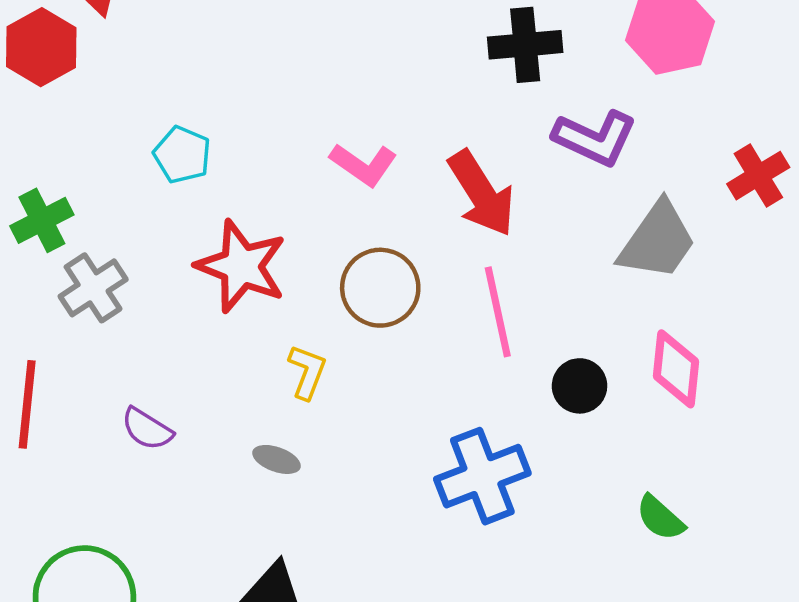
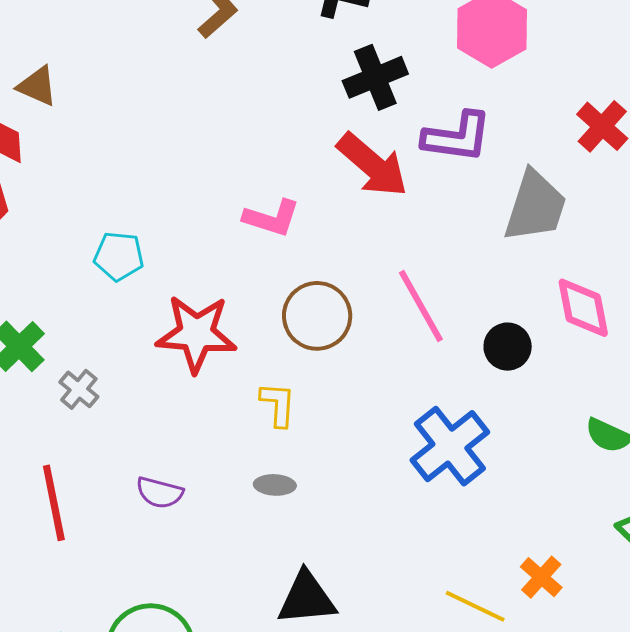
red arrow: (482, 193) -> (372, 165), moved
gray cross: (93, 288) -> (79, 389), size x0.7

